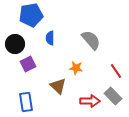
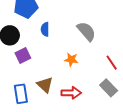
brown triangle: (58, 86) -> (45, 85), moved
red arrow: (90, 101) -> (71, 93), moved

